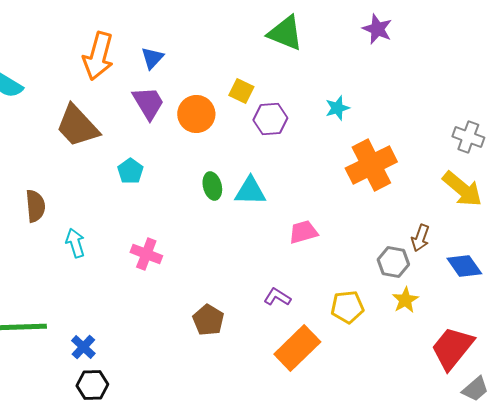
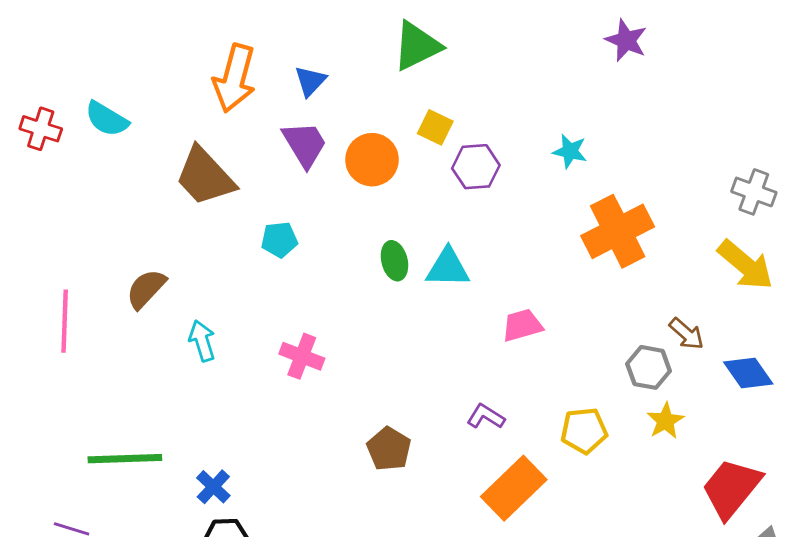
green triangle: (285, 33) -> (417, 46), moved, turned -48
cyan star: (337, 108) -> (570, 151), turned 30
cyan pentagon: (130, 171) -> (279, 240), turned 30
brown semicircle: (35, 206) -> (146, 289), turned -132
brown arrow: (420, 238) -> (686, 334), turned -68

